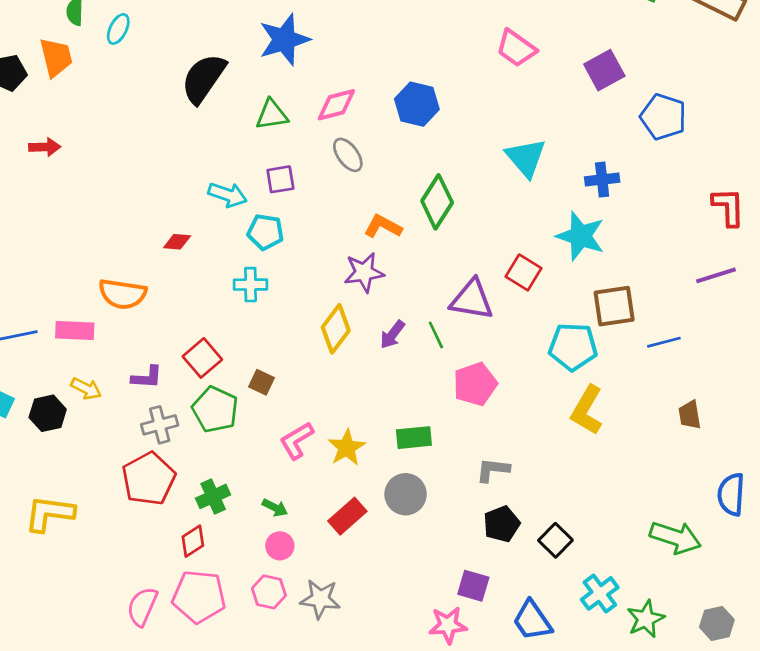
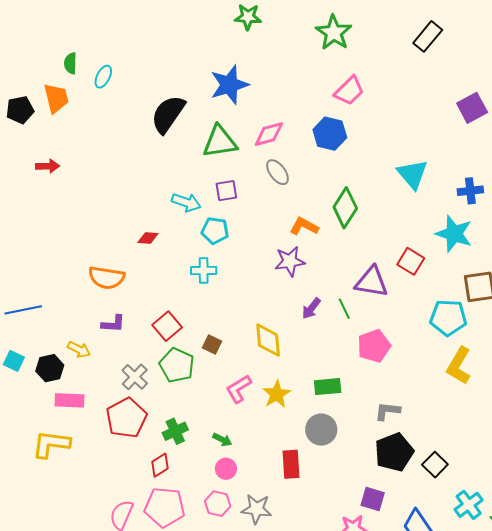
pink trapezoid: (516, 48) -> (349, 91), moved, turned -80
green triangle: (272, 115) -> (220, 142), size x1.4
yellow diamond: (336, 329) -> (268, 340), moved, turned -42
pink rectangle: (75, 330) -> (70, 400), moved
purple L-shape: (147, 377) -> (113, 324), moved
gray cross: (160, 425) -> (135, 377), turned -32
red rectangle: (347, 516) -> (291, 464), moved, turned -52
black pentagon: (502, 524) -> (394, 452), size x1.4

